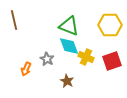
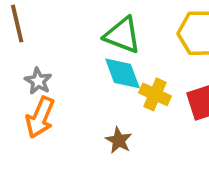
gray star: (47, 59) -> (38, 81), moved
orange arrow: (26, 69) -> (40, 117), size x1.5

